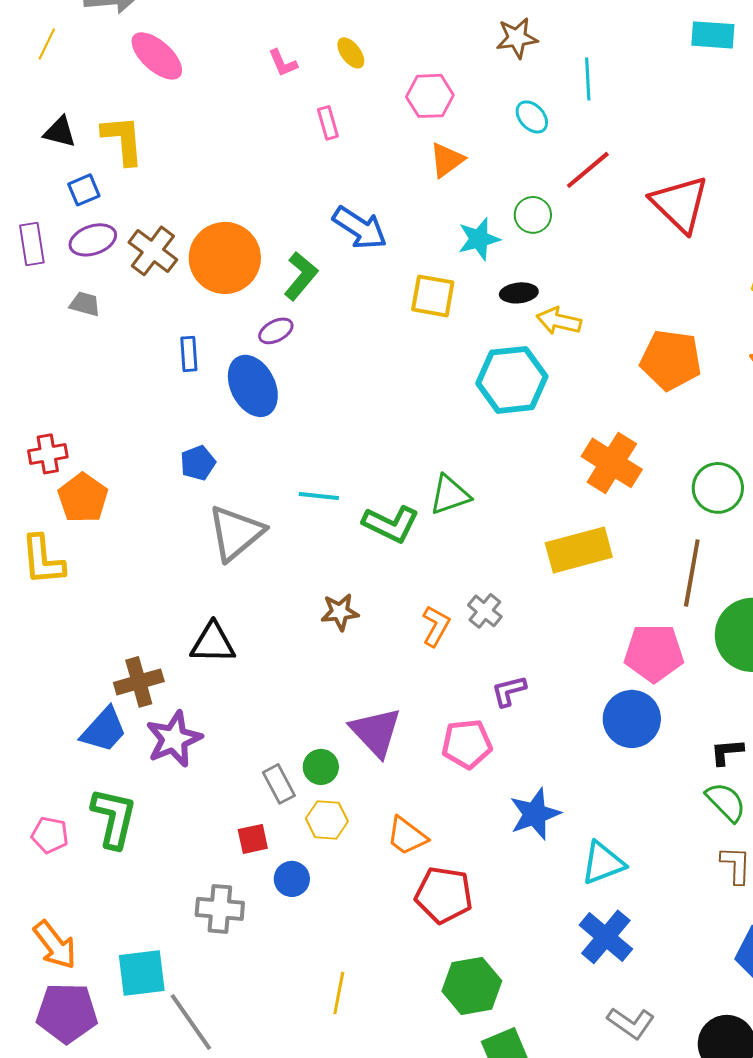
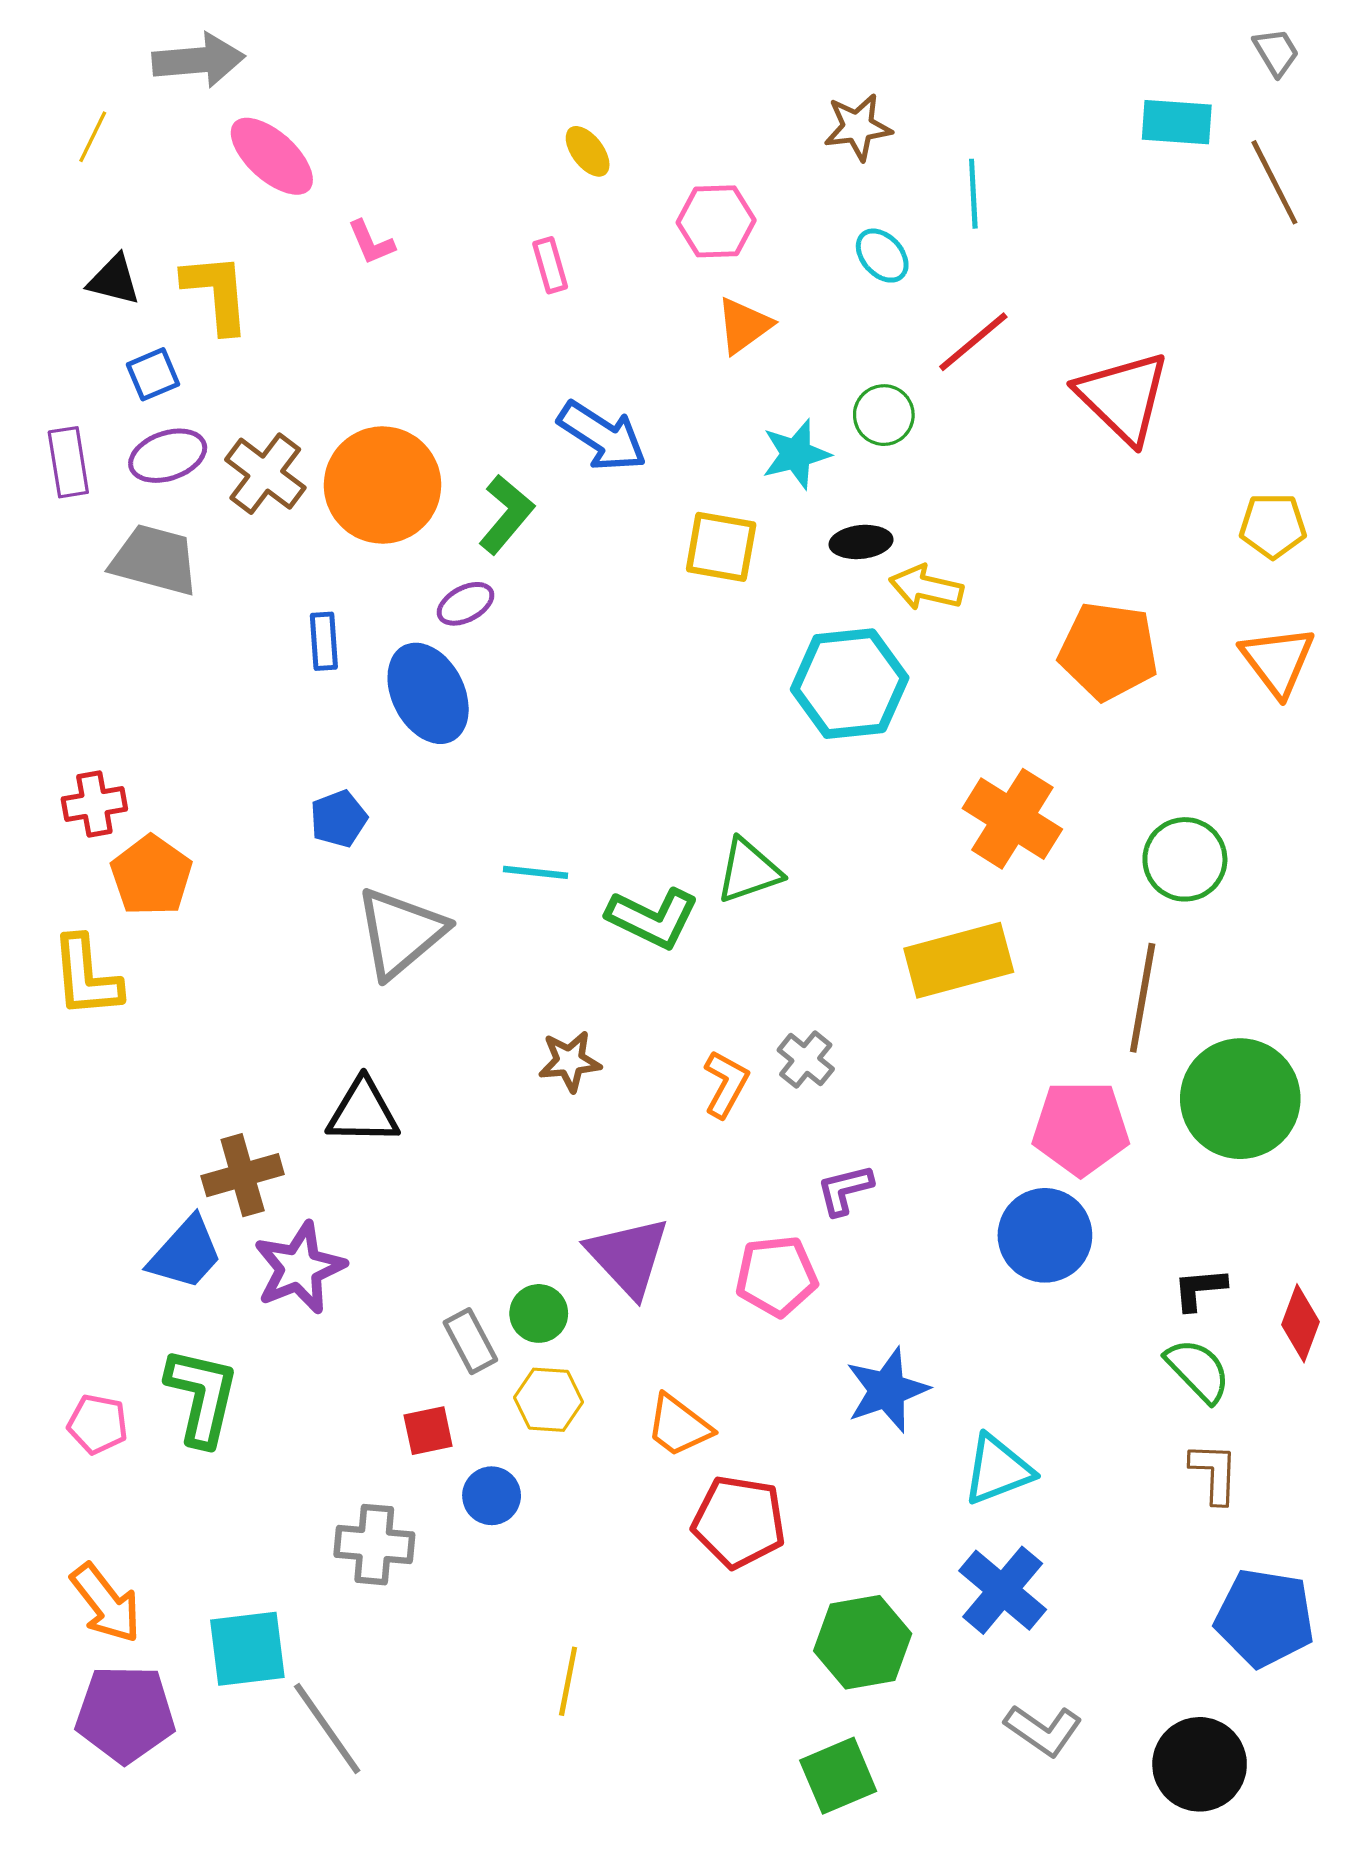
pink L-shape: (283, 63) -> (371, 243), moved
gray trapezoid: (85, 304) -> (155, 560), size x1.8
green hexagon: (472, 986) -> (863, 1642), moved

